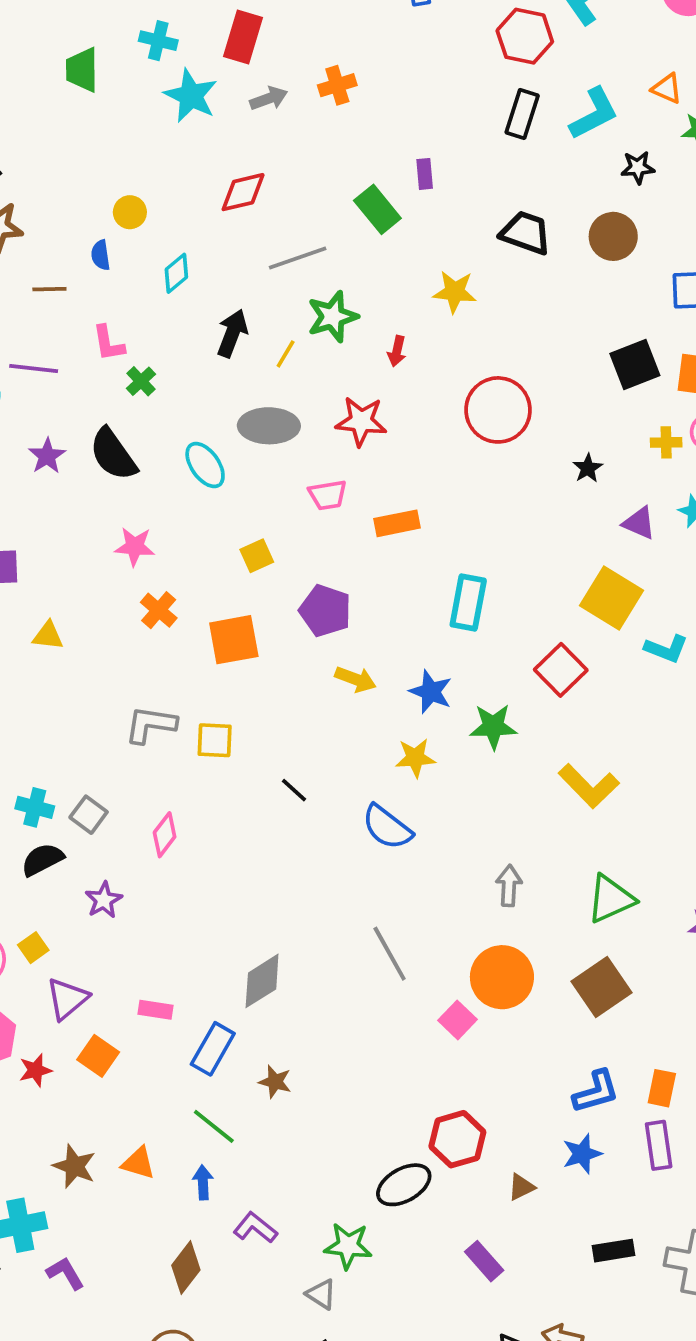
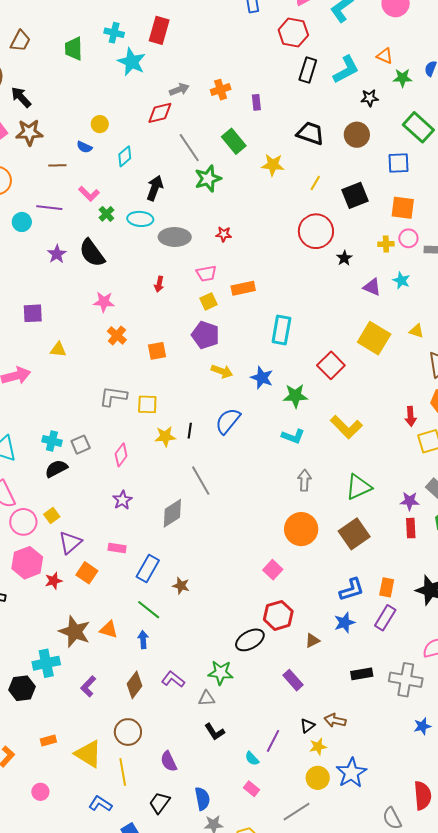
red hexagon: (525, 36) -> (293, 33), moved
orange cross: (337, 85) -> (221, 90), moved
gray arrow: (269, 98) -> (179, 89), moved
green rectangle: (377, 209) -> (234, 141), moved
blue semicircle: (101, 255) -> (84, 147), turned -56
gray line: (298, 258) -> (189, 148), turned 76
pink L-shape: (108, 343) -> (89, 194), turned -35
red arrow: (397, 351) -> (159, 284), moved
yellow line: (286, 354) -> (315, 183), moved
black square: (635, 365) -> (355, 195), moved
red circle: (498, 410) -> (316, 231), moved
red star: (361, 421) -> (224, 234), size x0.6
cyan ellipse: (205, 465) -> (140, 219), moved, turned -50
yellow square: (257, 556) -> (209, 301), moved
yellow square: (611, 598) -> (374, 338), moved
orange square: (234, 640) -> (157, 351), size x0.7
cyan L-shape: (666, 649) -> (293, 436), moved
yellow star: (415, 758) -> (165, 437), moved
black line: (294, 790) -> (190, 431), turned 56
gray square: (89, 815) -> (81, 445), turned 30
blue semicircle: (387, 827) -> (228, 421), moved, turned 92
purple star: (104, 900) -> (122, 500), moved
gray line: (390, 954) -> (201, 481), moved
gray diamond: (262, 981) -> (172, 513), moved
pink square: (457, 1020) -> (273, 570), moved
purple rectangle: (659, 1145) -> (385, 618), turned 40
brown star: (74, 1166) -> (75, 632), size x1.4
purple L-shape: (255, 1228) -> (173, 679), moved
purple L-shape: (65, 1273) -> (88, 686), moved, turned -105
gray triangle: (321, 1294) -> (207, 698), turned -36

